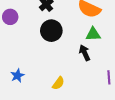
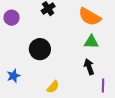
black circle: (51, 31) -> (40, 49), moved
black arrow: (85, 53) -> (89, 67), moved

